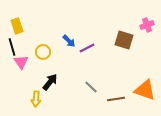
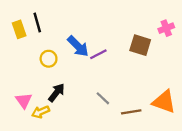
blue arrow: (69, 41) -> (78, 46), size x1.5
black line: (12, 47) -> (37, 22), moved
pink triangle: (21, 62) -> (24, 101), moved
yellow arrow: (36, 99) -> (41, 112), turned 63

